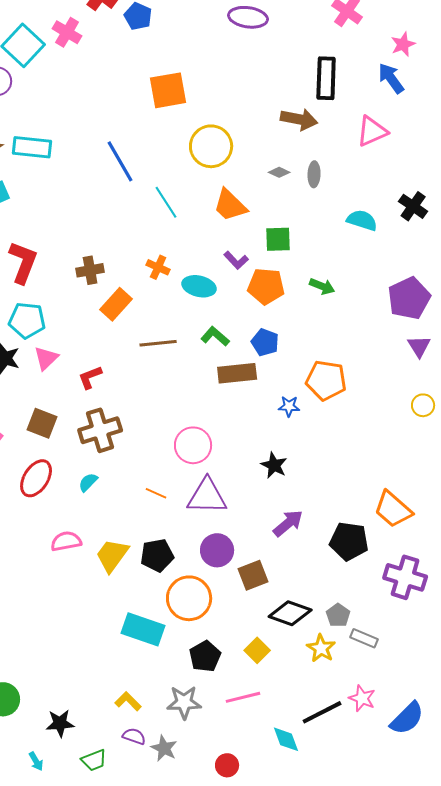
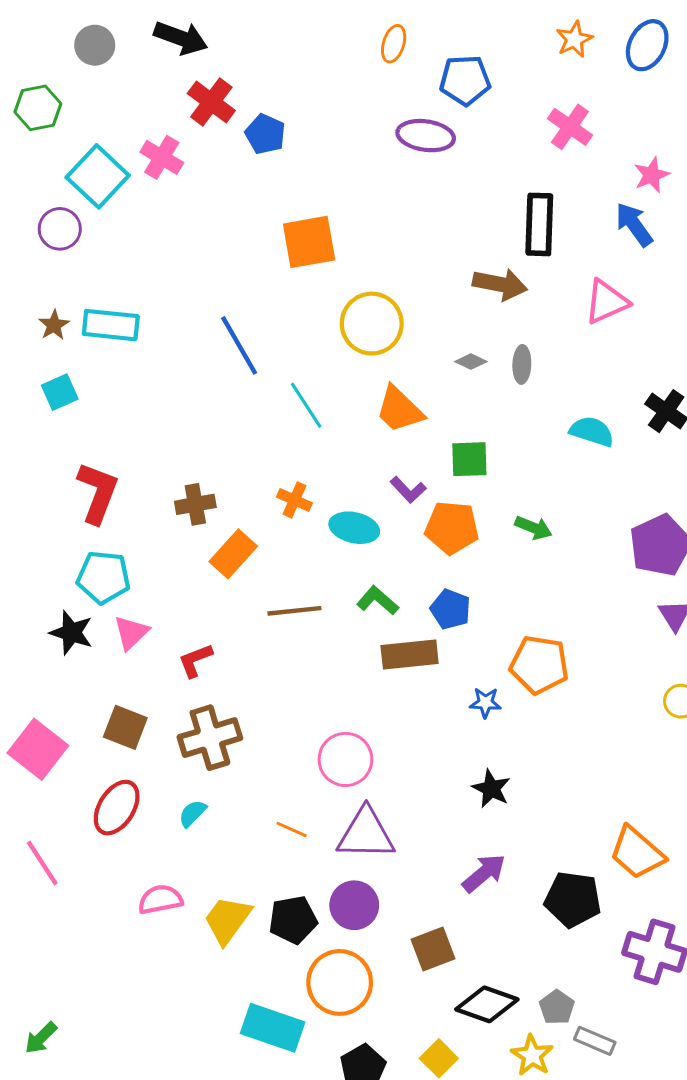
black star: (274, 465) -> (491, 789), moved
purple circle: (217, 550) -> (354, 905), moved

